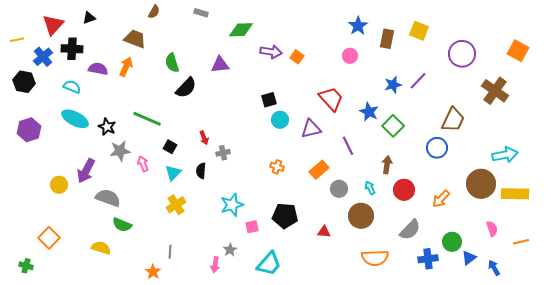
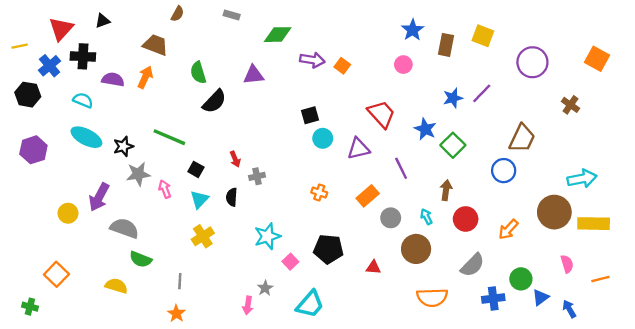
brown cross: (495, 91) -> (570, 105), size x0.6
black star: (107, 127) -> (123, 146), turned 30
pink square: (252, 227) -> (290, 262), turned -32
gray line: (170, 252) -> (180, 281), moved

